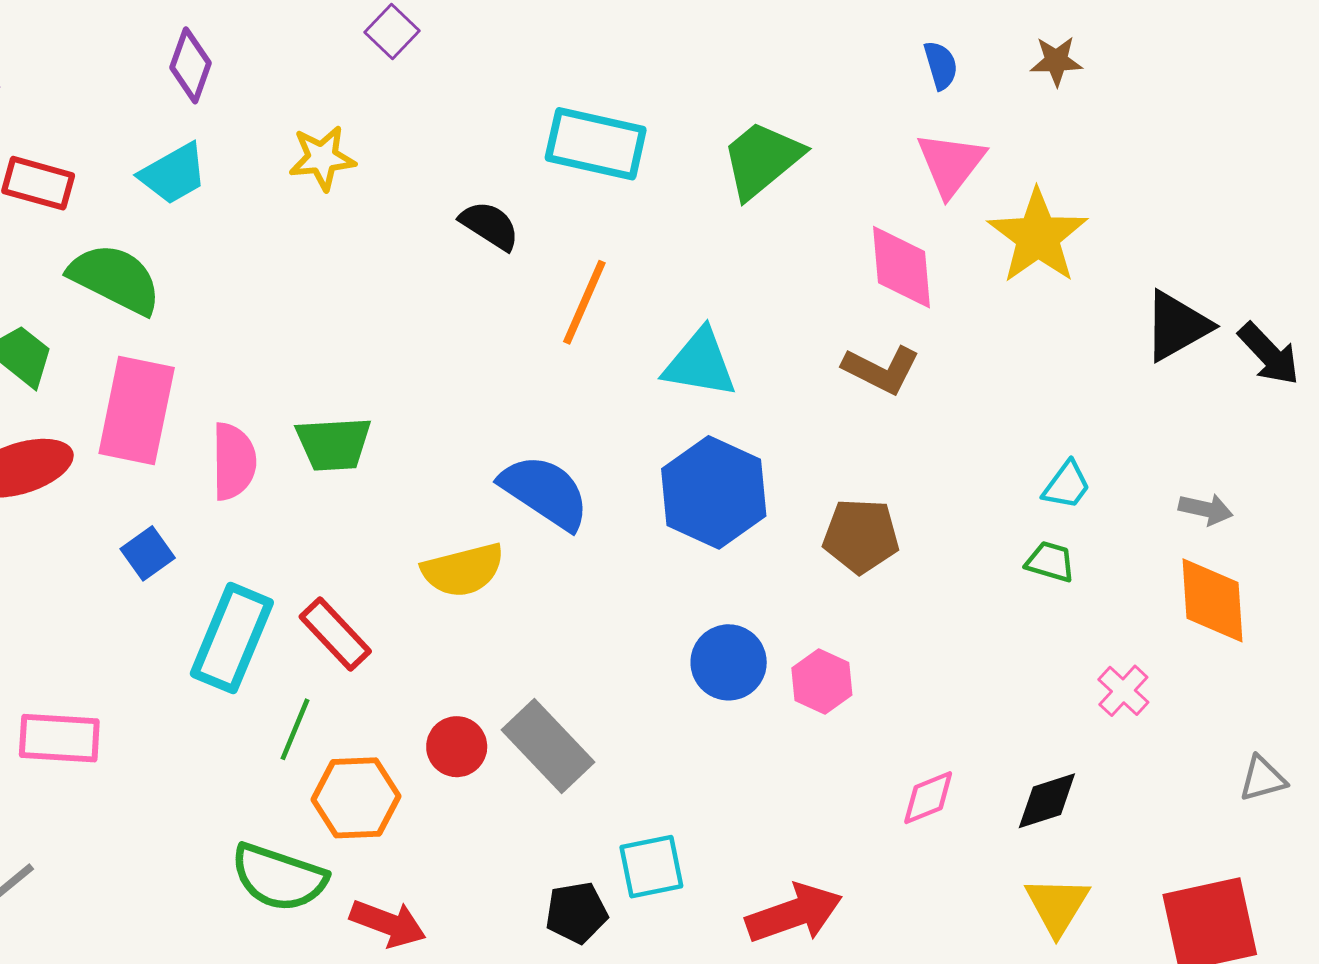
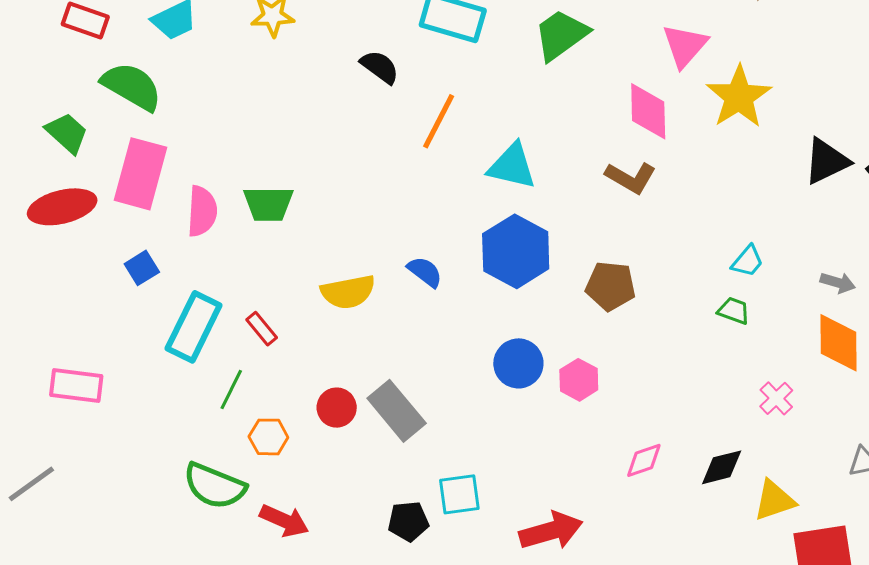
blue semicircle: (545, 492) -> (425, 272), moved, size x0.6
red rectangle: (335, 634) -> (262, 329), size x0.7
orange hexagon: (356, 798) -> (268, 437), size x0.7
yellow triangle: (1057, 905) -> (774, 500), moved, turned 36

